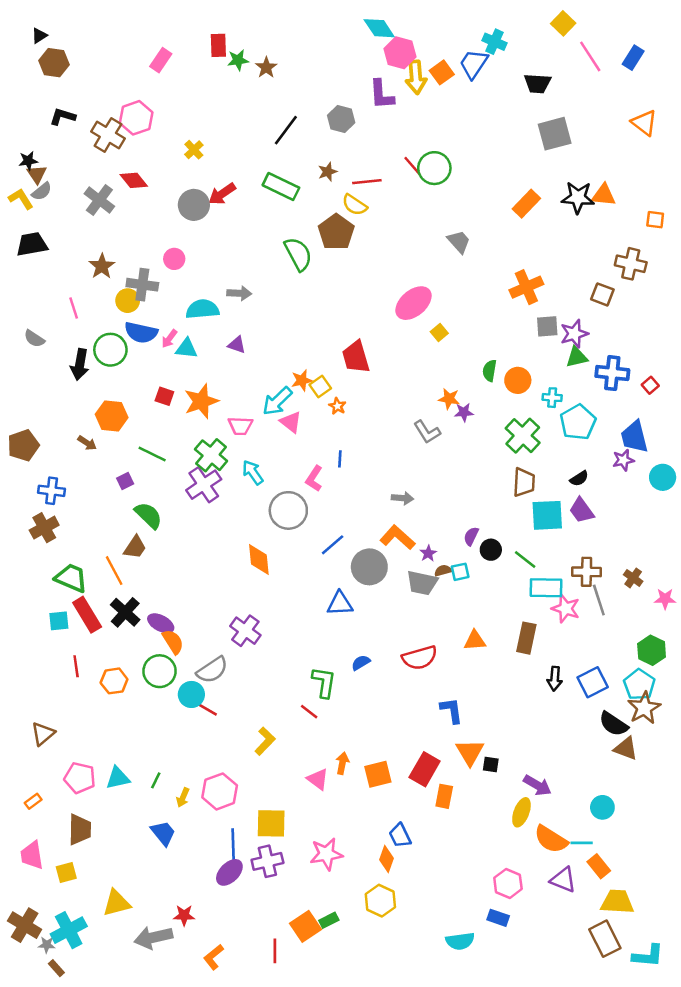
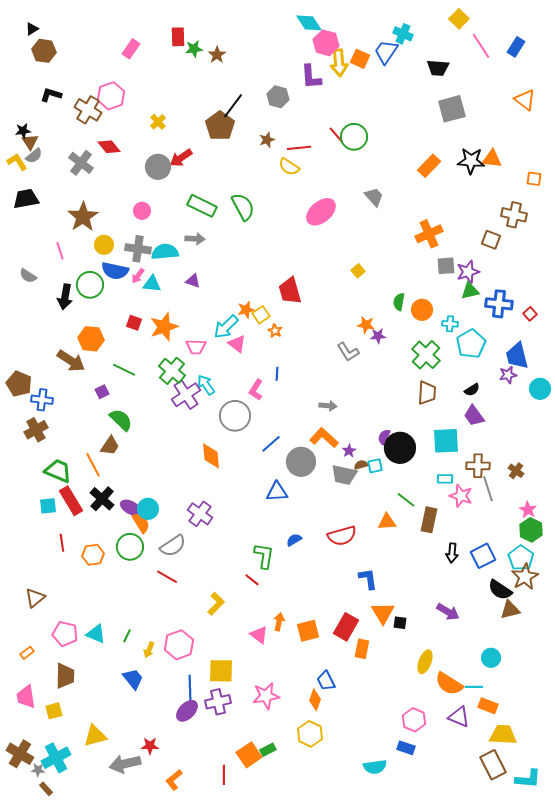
orange square: (442, 72) -> (360, 59), turned -30
green rectangle: (281, 187) -> (202, 206), moved
brown pentagon: (336, 232) -> (220, 126), moved
brown star: (102, 266) -> (83, 217), size x1.4
gray cross: (142, 285) -> (138, 249), moved
pink ellipse: (413, 303) -> (321, 212), moved
brown arrow: (87, 443) -> (71, 361), size x1.8
brown pentagon: (23, 445) -> (19, 384), moved, turned -30
purple cross: (204, 485) -> (186, 395), moved
cyan square: (547, 515) -> (446, 441), moved
black circle: (491, 550) -> (400, 448), size x1.8
green line: (525, 560) -> (406, 500), moved
cyan rectangle: (546, 588) -> (445, 479), size x0.6
pink star: (665, 599) -> (528, 510), moved, turned 30
cyan circle: (191, 694) -> (148, 509), moved
brown triangle: (626, 748) -> (510, 610), turned -35
cyan triangle: (118, 778) -> (96, 634), turned 35
purple arrow: (537, 785) -> (448, 612), moved
orange rectangle: (599, 866) -> (488, 706), turned -30

